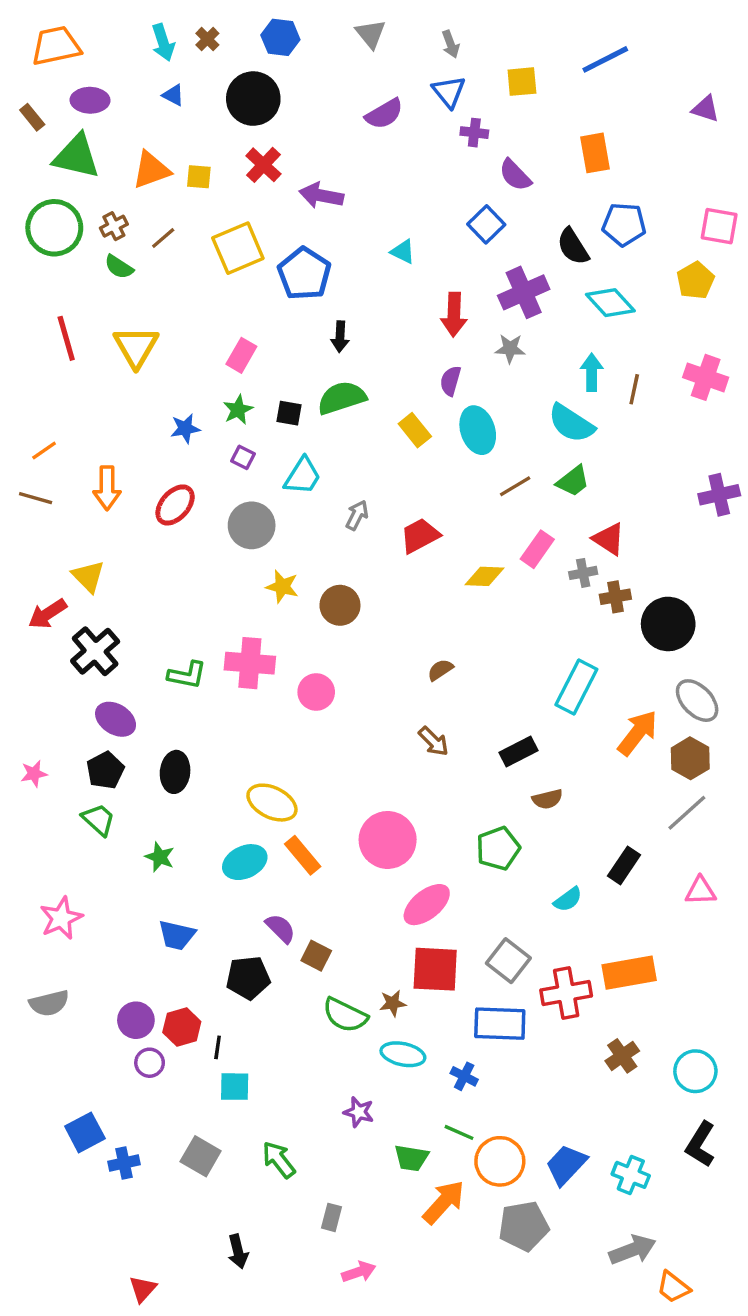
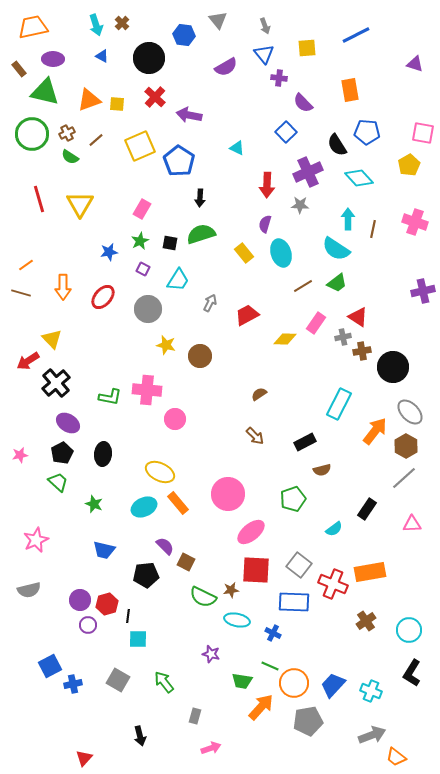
blue hexagon: (280, 37) -> (184, 35), moved
pink circle: (316, 692) -> (175, 419), moved
red cross: (566, 993) -> (333, 584), turned 32

